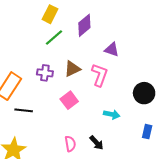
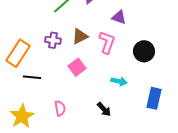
black circle: (144, 93) -> (144, 51), moved
blue rectangle: (147, 132) -> (154, 98), size x1.5
pink semicircle: (70, 144) -> (60, 108), moved

